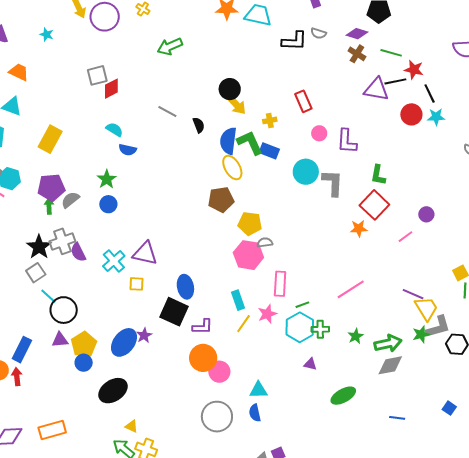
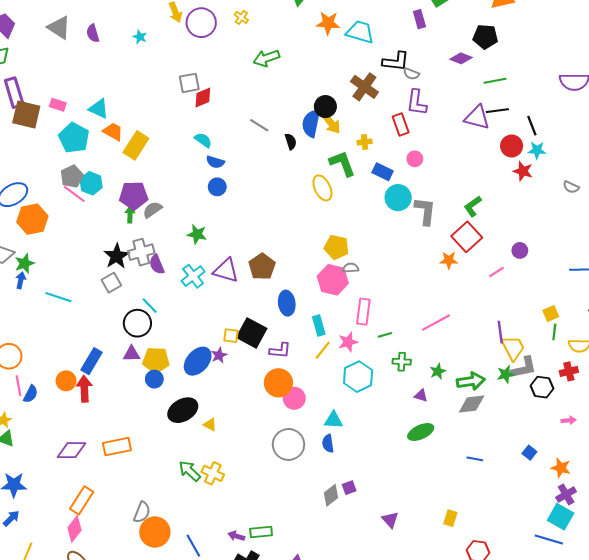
gray semicircle: (318, 33) -> (411, 74), moved
green line: (391, 53) -> (495, 81), turned -30
brown cross: (357, 54) -> (364, 87), moved, size x1.5
red star: (414, 70) -> (523, 171), moved
orange trapezoid: (19, 72) -> (113, 132), moved
blue semicircle: (228, 141) -> (311, 123), moved
purple L-shape: (347, 141) -> (417, 102), moved
blue rectangle: (269, 151) -> (383, 172), moved
green L-shape: (378, 175) -> (473, 206), turned 40
green star: (107, 179) -> (197, 234), moved, turned -30
brown pentagon: (221, 200) -> (262, 267), moved, turned -30
blue circle: (108, 204) -> (217, 187), moved
yellow square: (136, 284) -> (231, 336), moved
blue ellipse: (185, 287) -> (287, 303), moved
purple line: (413, 294) -> (500, 332), turned 55
cyan line: (48, 296) -> (150, 306), moved
cyan hexagon: (300, 327) -> (358, 377), moved
yellow pentagon: (84, 344) -> (156, 360), turned 30
purple triangle: (310, 364) -> (421, 396), moved
red arrow: (17, 377) -> (84, 389), size x1.4
yellow triangle: (131, 426) -> (210, 425), moved

